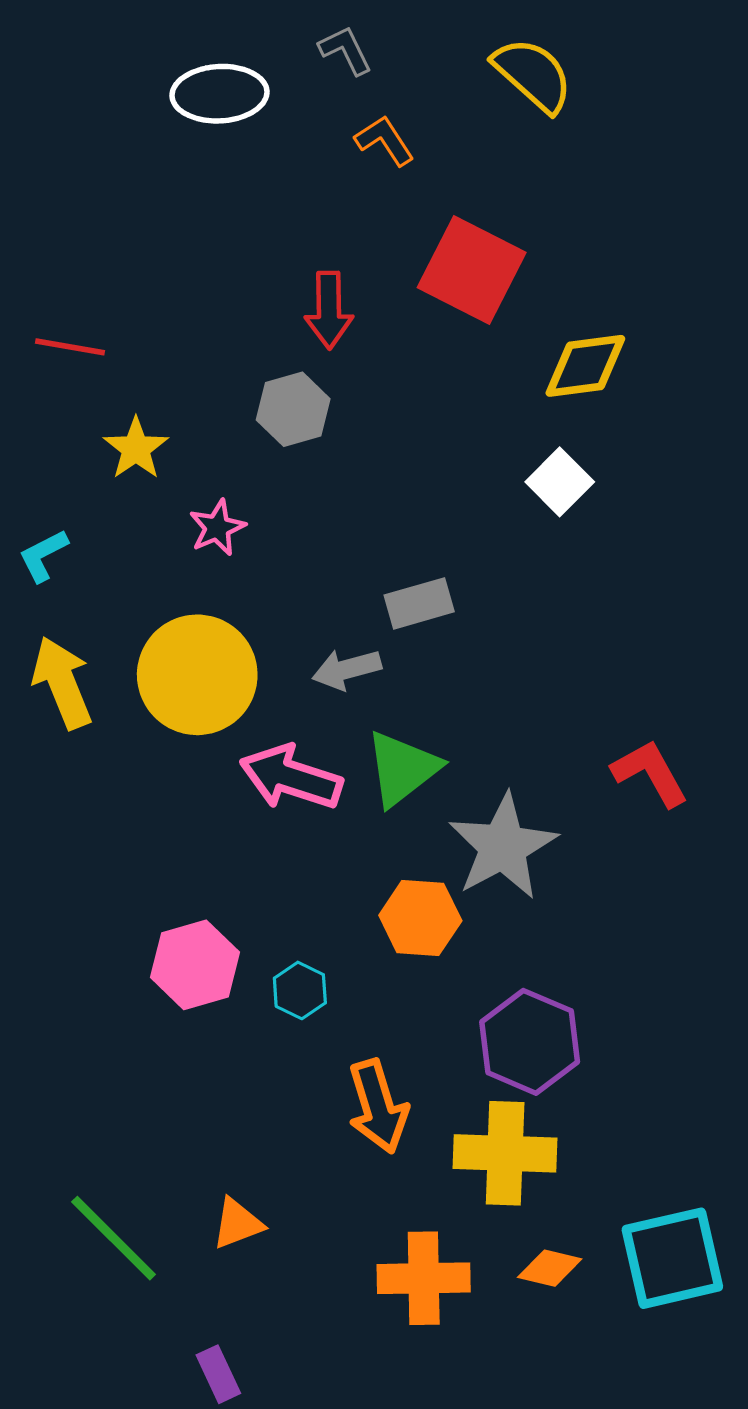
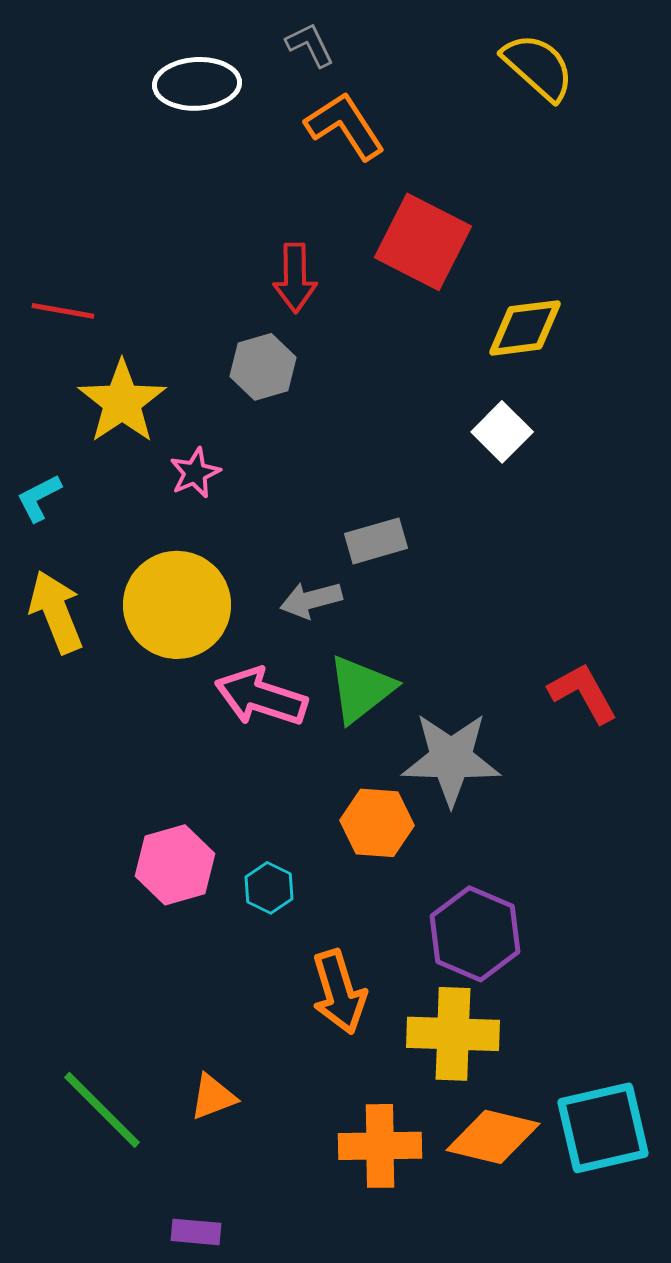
yellow semicircle: (533, 75) -> (538, 67), moved
orange L-shape: (385, 141) -> (345, 126), size x1.5
yellow star: (136, 448) -> (122, 402), size x1.5
gray star: (503, 847) -> (451, 759), turned 30
orange diamond: (550, 1268) -> (493, 1137), size x1.6
purple rectangle: (218, 1374) -> (196, 1232), turned -60

